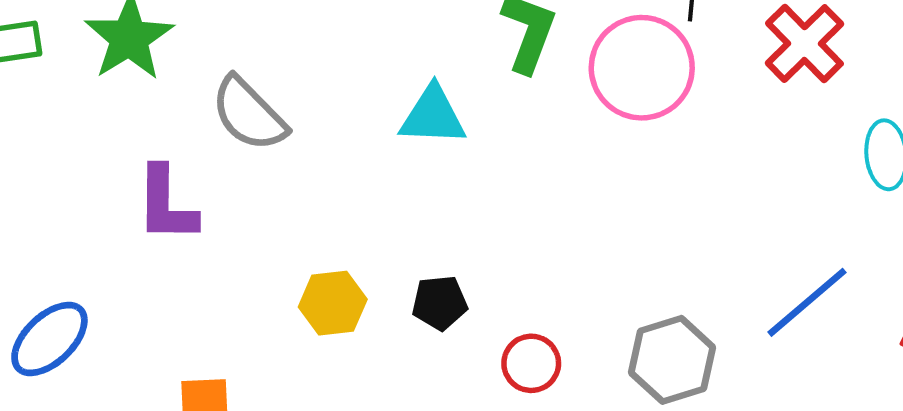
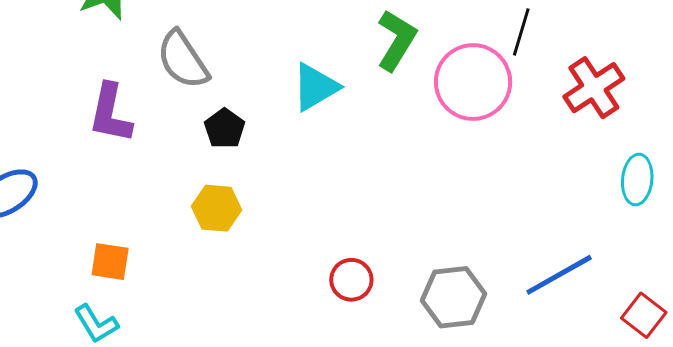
cyan triangle: (433, 116) -> (315, 87), turned -44
black pentagon: (440, 303) -> (225, 129), moved, turned 30

